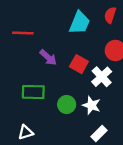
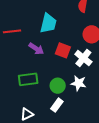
cyan trapezoid: (79, 23) -> (48, 23), moved
white rectangle: (99, 134) -> (57, 105), moved

